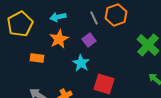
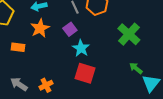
cyan star: (81, 63) -> (81, 48), moved

